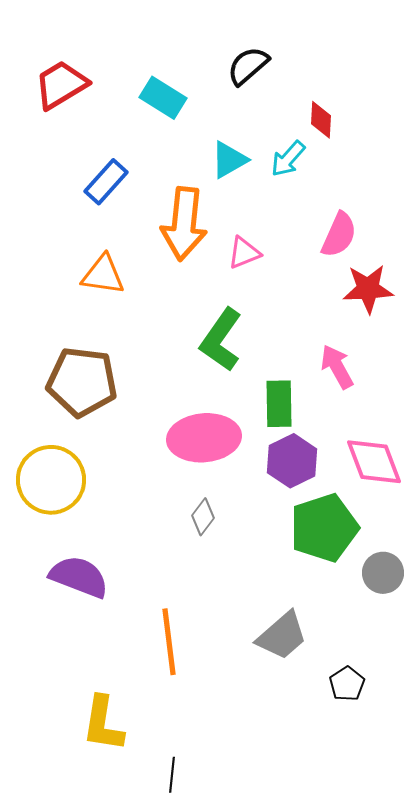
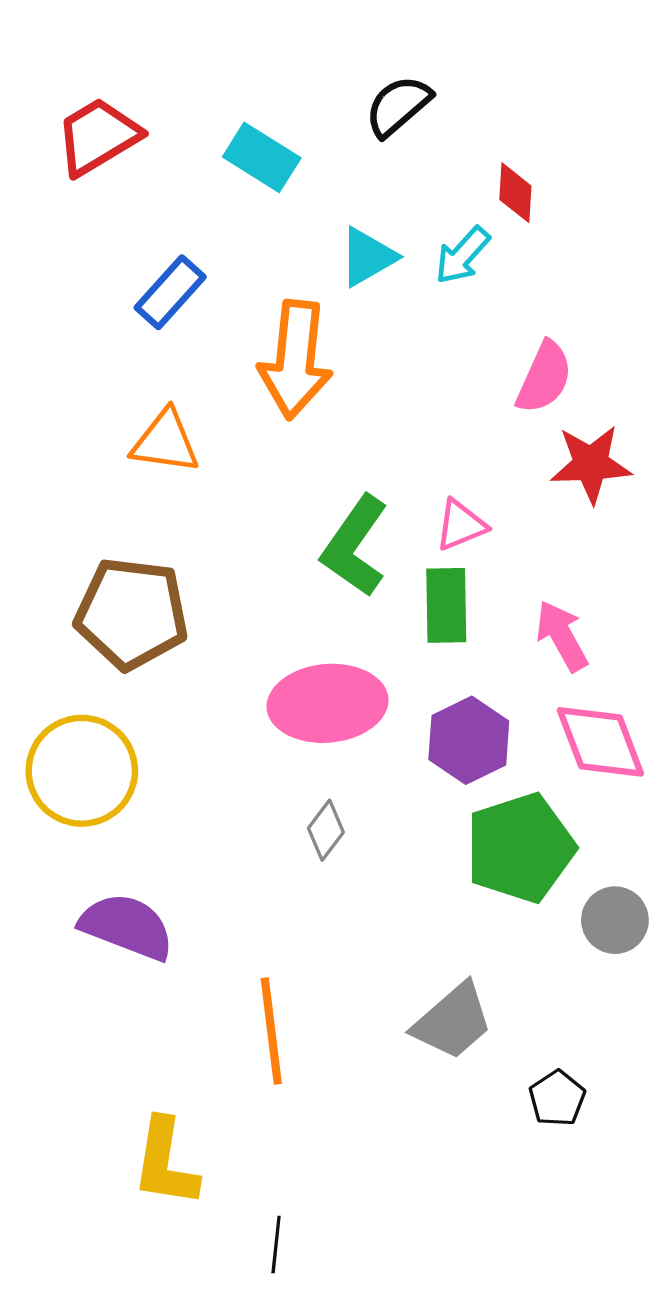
pink triangle: (244, 253) -> (461, 525), moved
pink arrow: (337, 367) -> (562, 636), moved
green rectangle: (279, 404) -> (446, 605), moved

